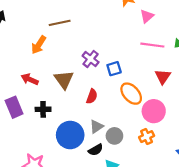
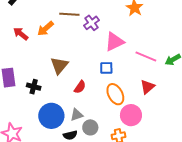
pink triangle: (147, 16) -> (114, 42), moved, size x1.5
purple cross: (91, 59) -> (91, 23), moved
red arrow: (30, 79) -> (21, 34), moved

